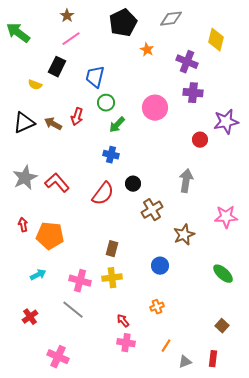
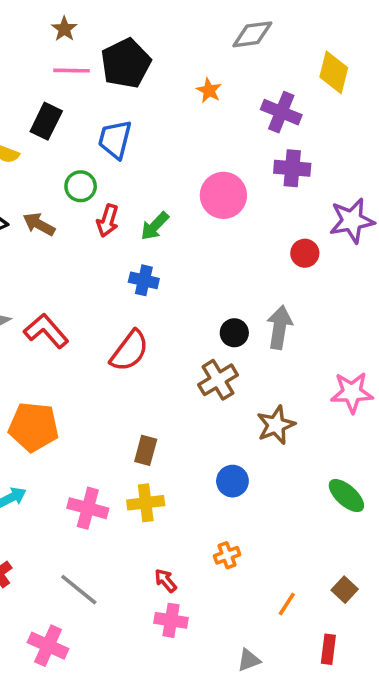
black pentagon: (123, 23) -> (126, 63), moved
pink line: (71, 39) -> (72, 71), turned 36
green circle: (106, 103) -> (81, 186), moved
red arrow: (77, 117) -> (108, 221), moved
black circle: (133, 184) -> (234, 333), moved
gray line: (73, 310) -> (79, 590), moved
orange line: (166, 346) -> (287, 604), moved
gray triangle: (185, 362) -> (249, 660), moved

